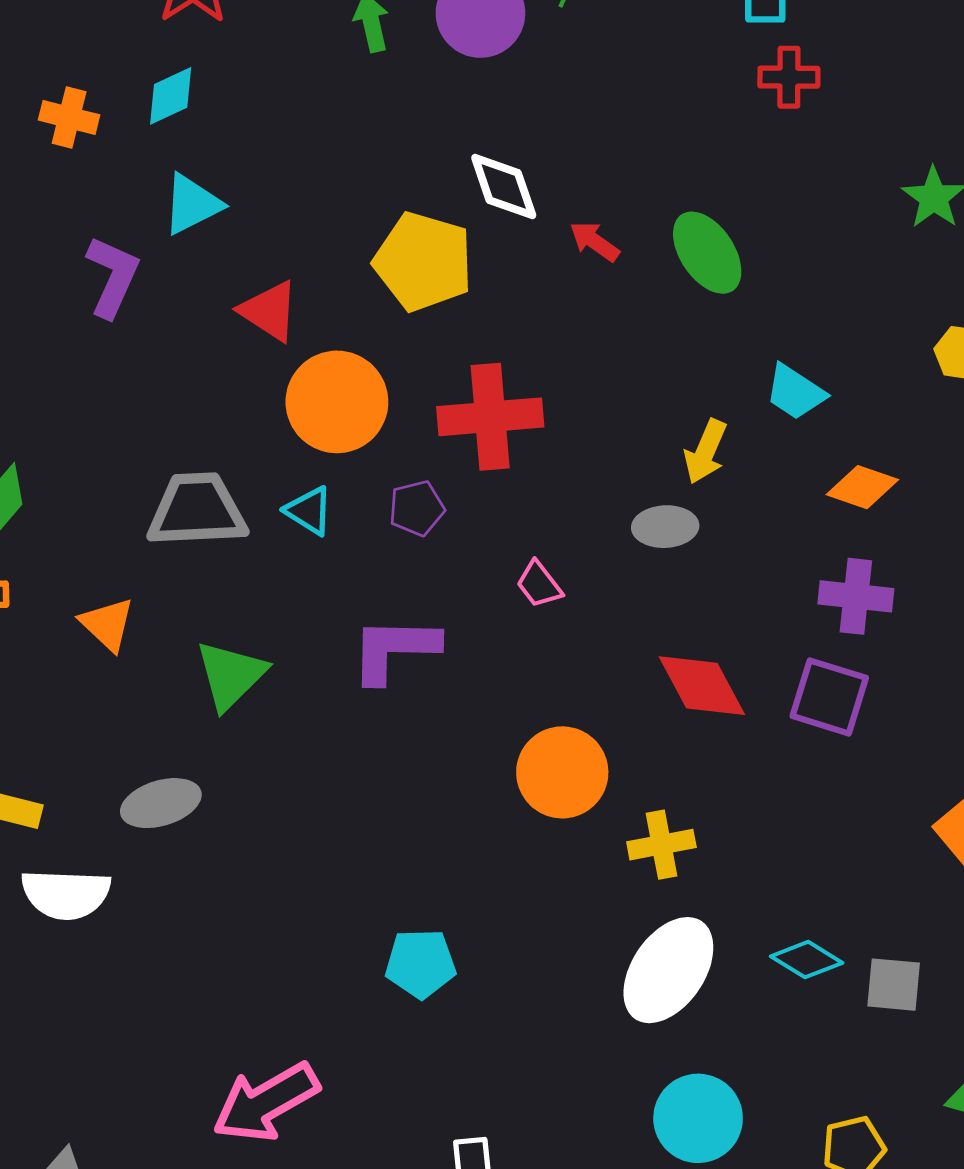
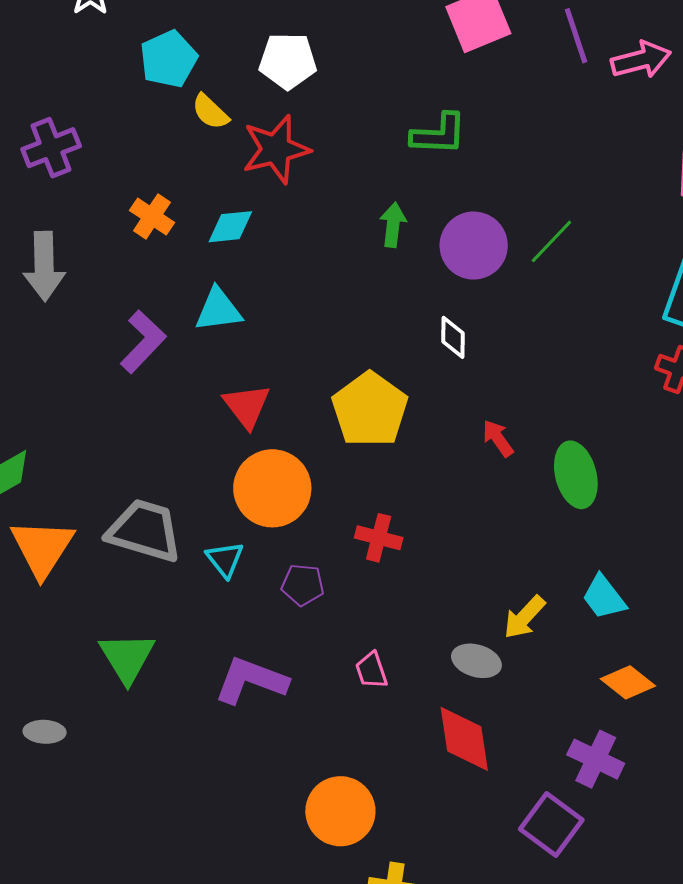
white diamond: (504, 186) -> (453, 337), moved, size x0.7
red cross: (490, 417) -> (379, 538), size x0.6
orange triangle: (107, 624) -> (42, 548), moved, size x1.5
green triangle: (231, 675) -> (127, 658), turned -36
red diamond: (702, 686) -> (464, 739), moved
gray ellipse: (161, 803) -> (45, 732), size x0.7

